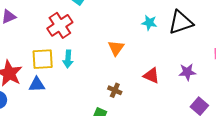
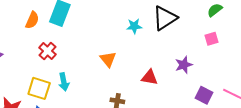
red cross: (60, 25) -> (47, 51), size x0.7
yellow square: (43, 59) -> (39, 88), turned 35

